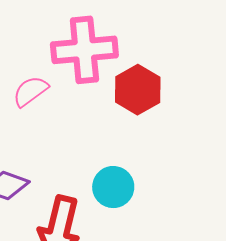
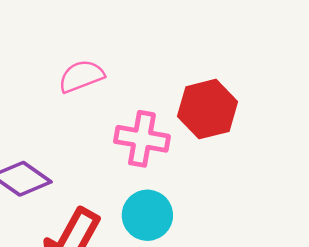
pink cross: (84, 50) -> (142, 139), moved, size x0.7

